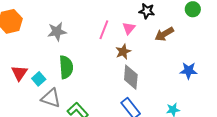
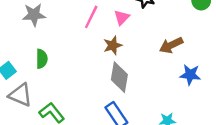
brown arrow: (164, 34) -> (171, 45), moved
green semicircle: (66, 67) -> (42, 59), size x0.7

